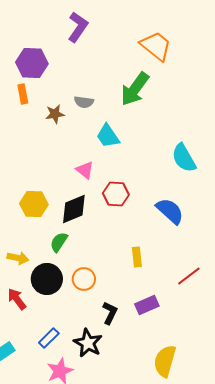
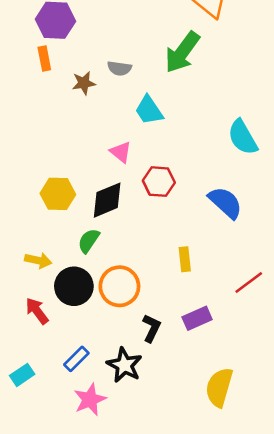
orange circle: (84, 279) -> (119, 286), size x1.4

